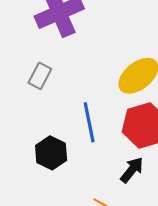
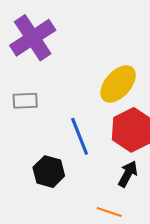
gray rectangle: (40, 76) -> (25, 101), turned 70

